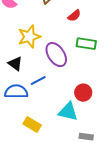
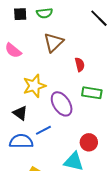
red semicircle: (74, 16) -> (80, 65), turned -64

